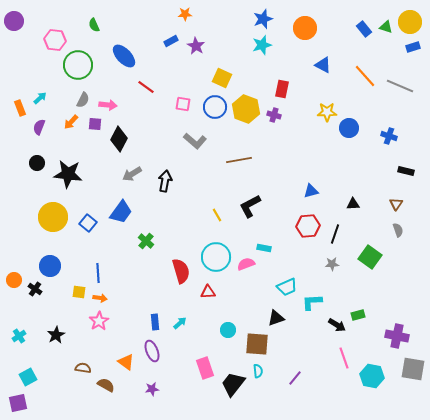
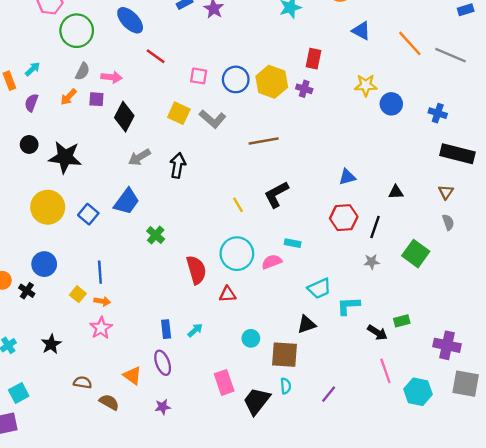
yellow square: (222, 78) -> (179, 113), moved
black rectangle: (406, 171) -> (457, 154), size x1.8
yellow square: (79, 292) -> (78, 294), turned 32

